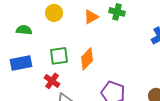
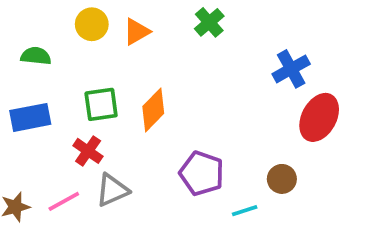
green cross: (117, 12) -> (209, 22), turned 35
orange triangle: (91, 17) -> (136, 32), moved

